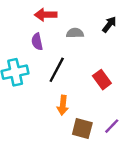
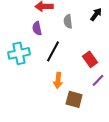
gray semicircle: (75, 33) -> (68, 21), turned -96
purple line: (112, 126) -> (98, 80), moved

